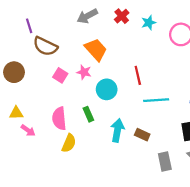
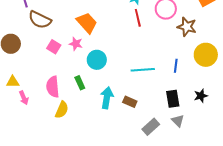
red line: (138, 75) -> (138, 18), moved
pink arrow: (28, 130) -> (24, 98), turned 32
gray rectangle: (165, 162) -> (151, 127), turned 60

